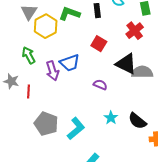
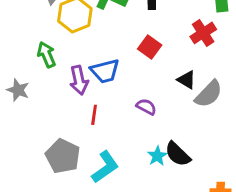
black triangle: (126, 64) -> (187, 80), size x0.6
gray semicircle: (142, 72) -> (209, 94), turned 130
red line: (29, 91) -> (94, 115), moved
black semicircle: (137, 121) -> (178, 154), moved

